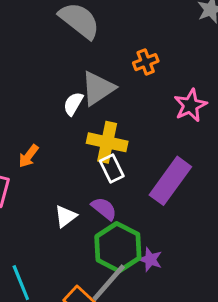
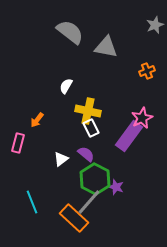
orange cross: (146, 62) -> (147, 71), moved
gray triangle: (98, 88) -> (106, 47), moved, turned 45
pink star: (190, 105) -> (142, 118), moved

